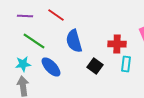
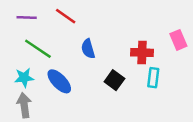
blue semicircle: (74, 41) -> (88, 49), size x0.7

